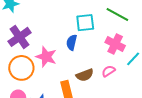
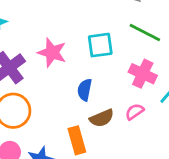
blue semicircle: (72, 42) -> (85, 90), moved
pink star: (46, 57) -> (52, 53), moved

